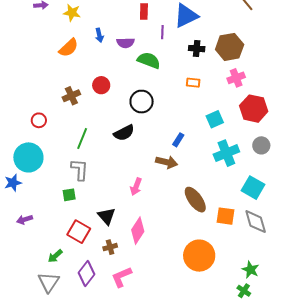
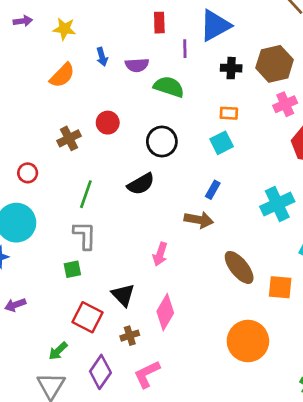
cyan square: (215, 119) -> (222, 143), moved

